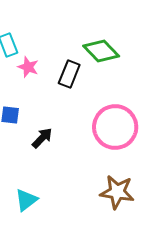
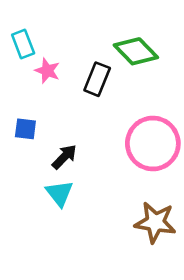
cyan triangle: (26, 200) -> (59, 193), moved, turned -30

